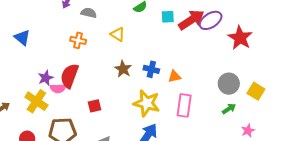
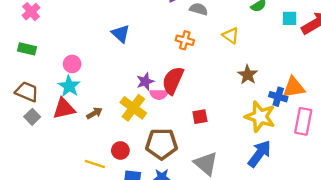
brown star: (123, 69) -> (248, 75), moved
blue cross: (151, 69) -> (278, 97), moved
orange triangle: (174, 76) -> (294, 87), size x1.5

